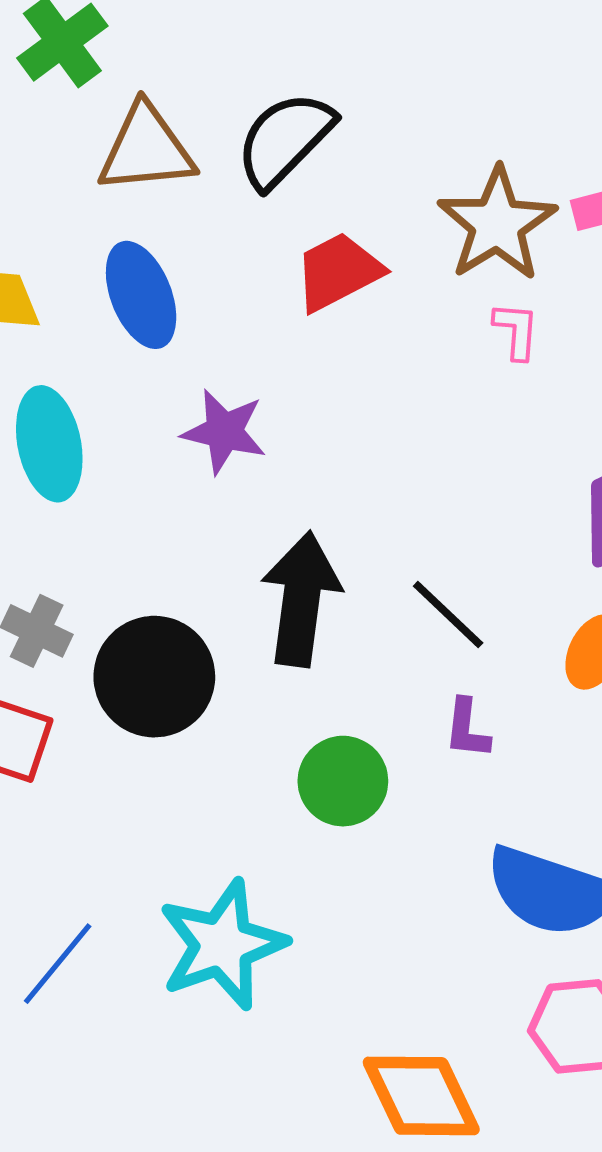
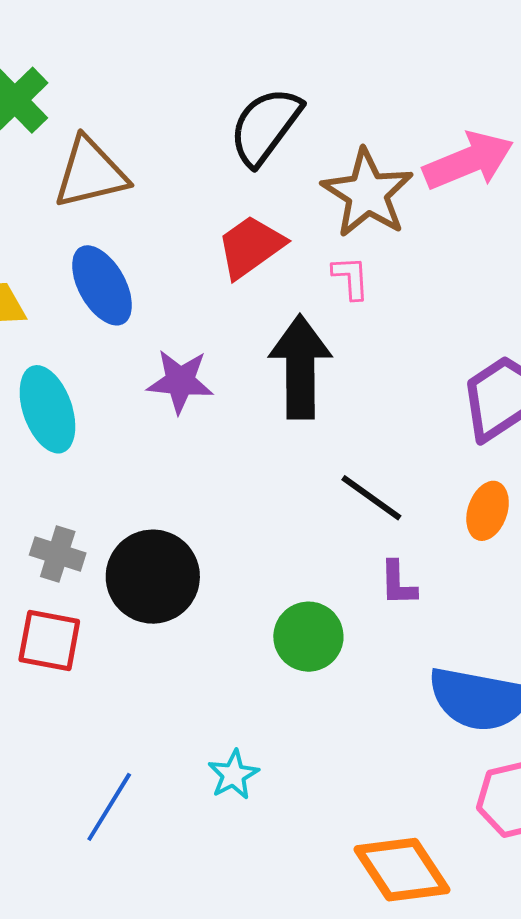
black semicircle: (285, 140) -> (265, 126), moved
pink L-shape: (516, 331) -> (351, 278), moved
black arrow: (301, 599) -> (300, 367), moved
cyan star: (222, 945) -> (233, 775), size x0.5

